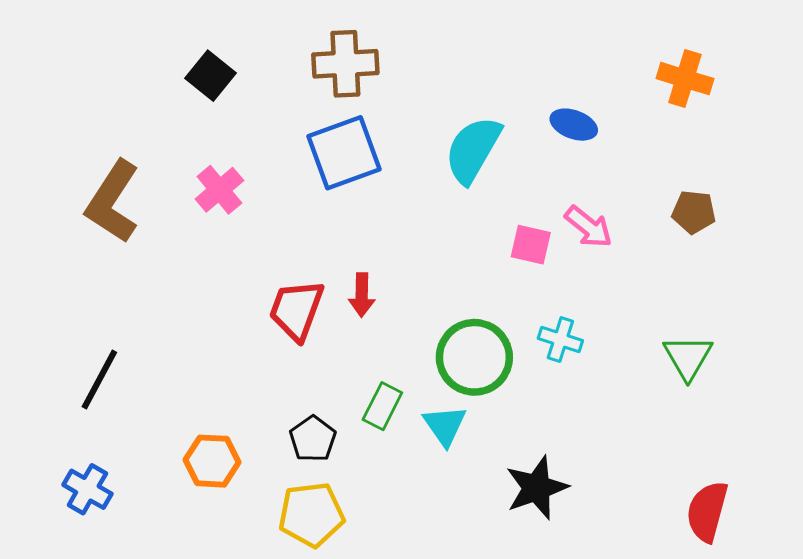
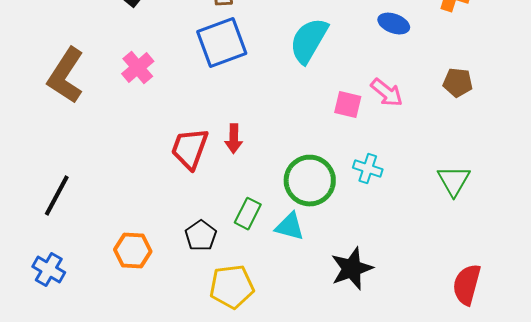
blue ellipse: (574, 125) -> (394, 24), moved
cyan triangle: (445, 425) -> (290, 227), turned -40
yellow pentagon: (311, 514) -> (232, 287), moved

